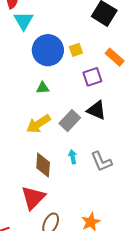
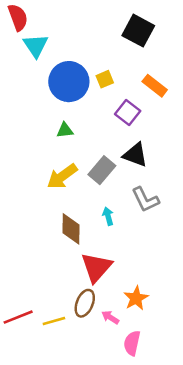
purple square: (92, 77) -> (128, 113), turned -30
gray L-shape: (101, 162) -> (145, 200), moved
red triangle: (33, 198) -> (96, 267), moved

